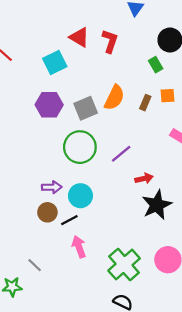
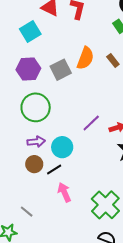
brown rectangle: (145, 103) -> (113, 60), turned -56
green circle: (80, 147) -> (36, 107), moved
purple line: (121, 154) -> (91, 123), moved

